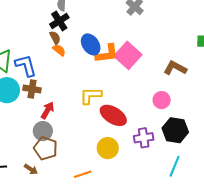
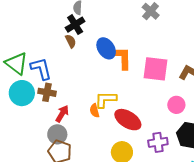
orange semicircle: (59, 50) -> (95, 111), moved, turned -144
orange L-shape: (107, 54) -> (122, 58), turned -85
pink square: (128, 55) -> (155, 69), moved, turned -36

